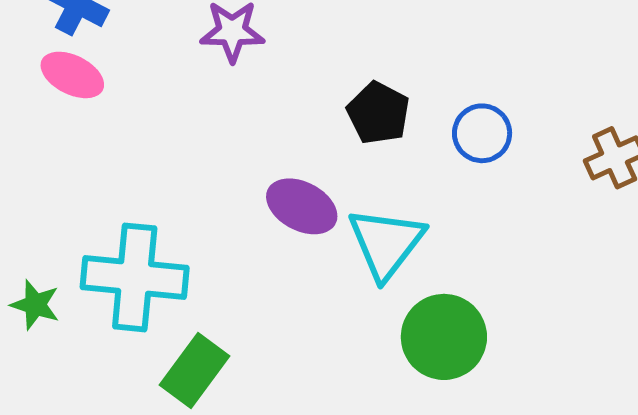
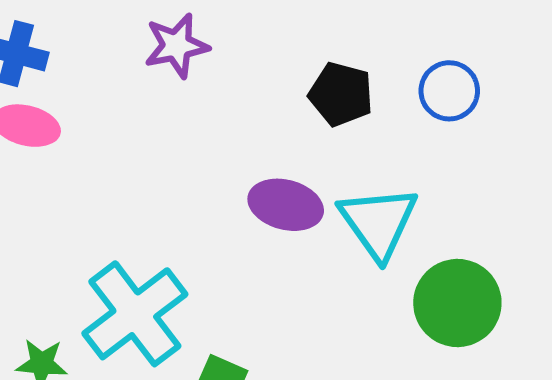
cyan cross: (135, 277) -> (135, 314), turned -30

